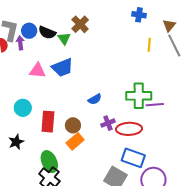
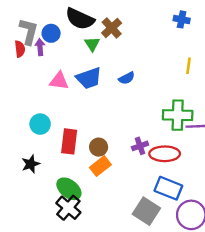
black semicircle: (47, 33) -> (80, 19), moved, size x1.4
yellow line: (149, 45) -> (189, 66), moved
blue semicircle: (95, 99) -> (127, 78), moved
green ellipse: (49, 162) -> (69, 189), turned -30

